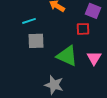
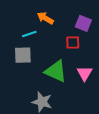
cyan line: (29, 21) -> (29, 34), moved

